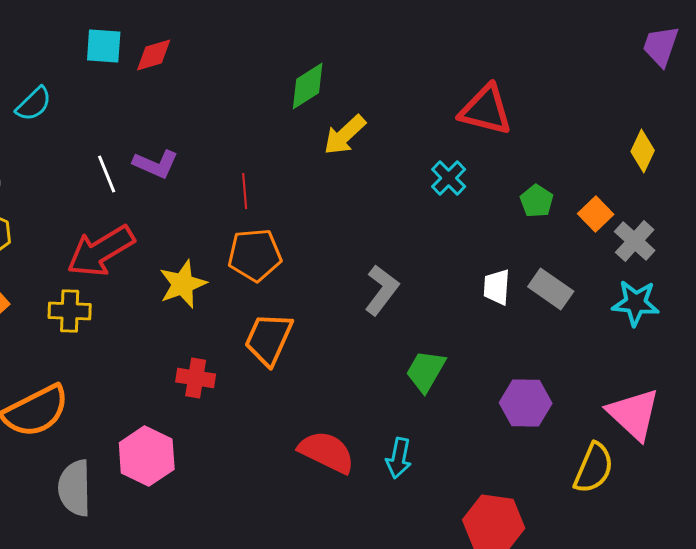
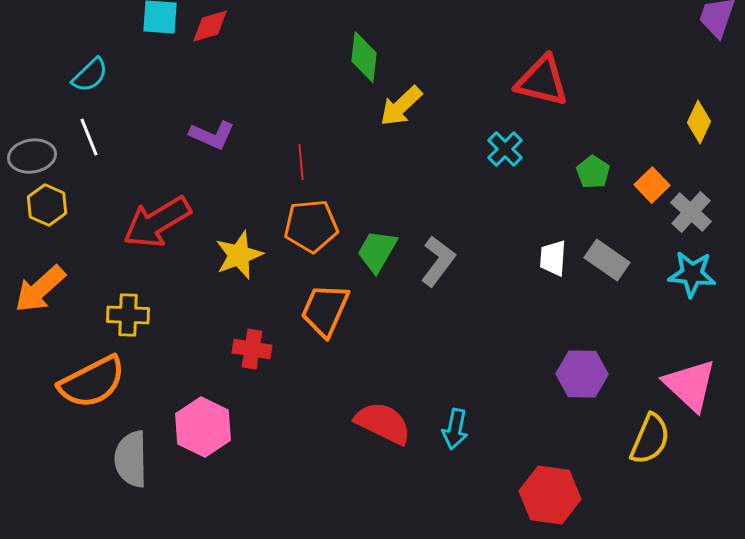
green diamond: (308, 86) -> (364, 57), turned -51
white line: (107, 174) -> (89, 137), moved
yellow cross: (70, 311) -> (128, 315), moved
green trapezoid: (426, 371) -> (377, 251), moved

